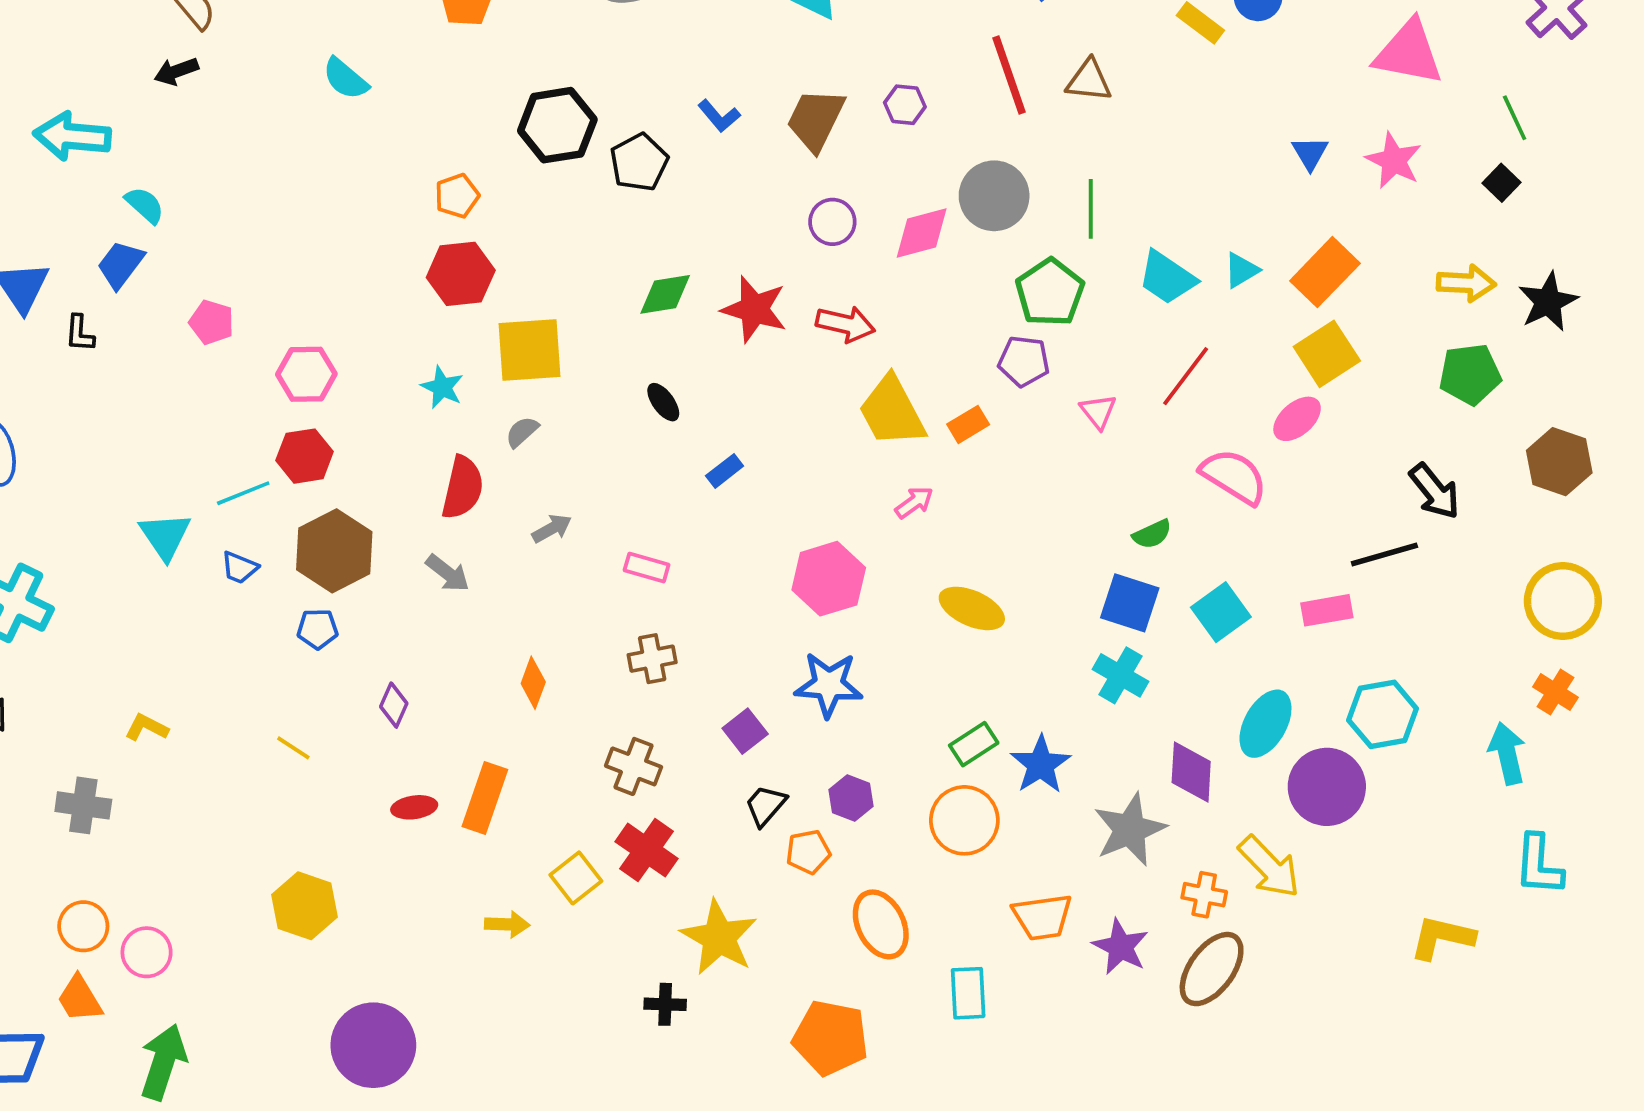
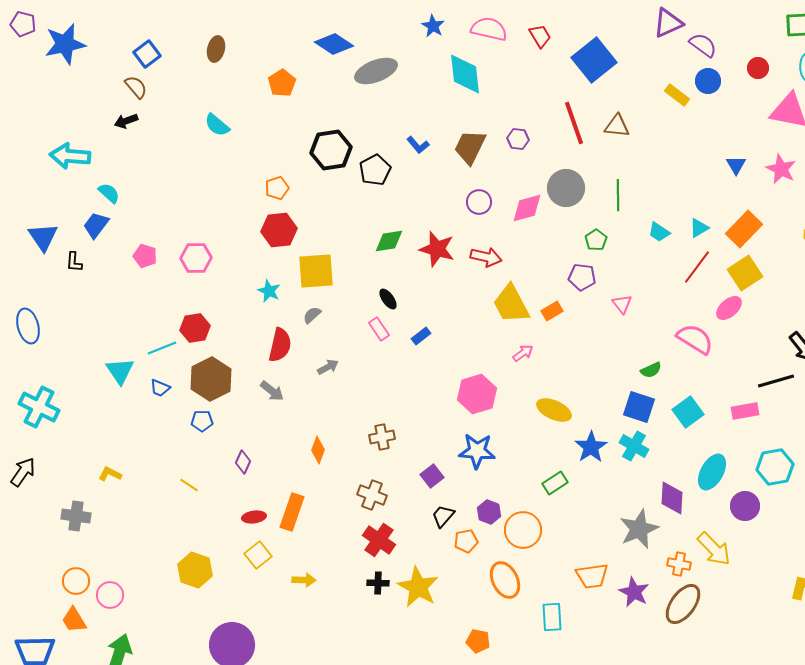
cyan trapezoid: (1167, 278) -> (659, 232), size x0.7
green pentagon: (1050, 292) -> (596, 240), size x0.6
pink hexagon: (306, 374) -> (196, 258), moved
red line: (1186, 376) -> (697, 267), moved
pink rectangle: (647, 568) -> (379, 329), moved, turned 40
blue star: (1041, 765) -> (591, 447), moved
purple circle: (1327, 787) -> (745, 506), size x0.7
orange circle: (964, 820) -> (523, 530), moved
yellow square: (576, 878) -> (258, 555), moved
black cross: (665, 1004) -> (378, 583), moved
orange pentagon: (831, 1038) -> (478, 641), size x0.6

